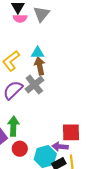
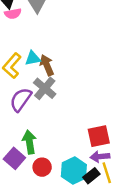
cyan triangle: (38, 53) -> (33, 58), moved
purple arrow: (60, 147) -> (100, 157), moved

